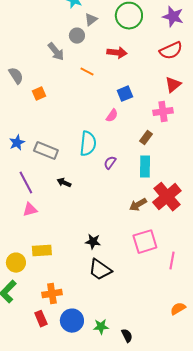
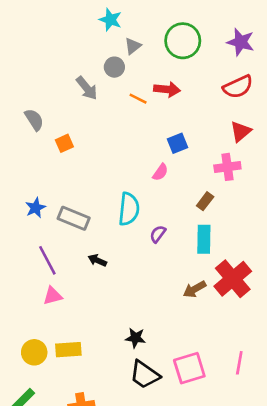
orange line: (87, 72) -> (138, 99), moved
pink square: (145, 242) -> (189, 368), moved
yellow circle: (16, 263) -> (34, 352), moved

